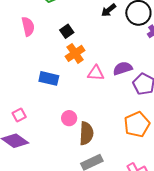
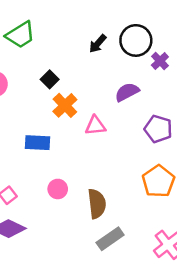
purple semicircle: (123, 68) -> (127, 92), moved
pink circle: (69, 118) -> (58, 189), moved

